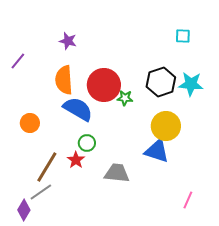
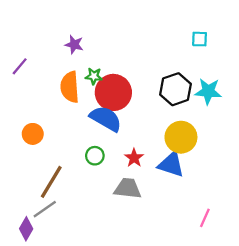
green star: (125, 98) -> (94, 76), moved
blue semicircle: (78, 109) -> (106, 119), moved
red star: (76, 160) -> (134, 158), moved

